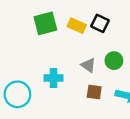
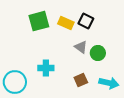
gray triangle: (88, 65) -> (81, 47), moved
brown square: (94, 92) -> (81, 80), turned -32

